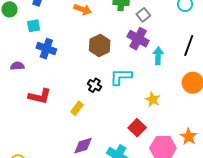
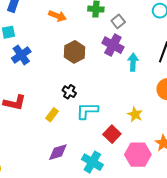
blue cross: (46, 49) -> (21, 55), turned 36
cyan L-shape: (121, 77) -> (87, 111), moved
yellow star: (153, 100) -> (135, 114), moved

